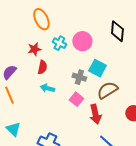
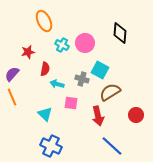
red star: (34, 49) -> (28, 52), moved
cyan arrow: (47, 88) -> (57, 84), moved
pink square: (76, 99) -> (71, 103), moved, turned -32
cyan triangle: (13, 129) -> (45, 114), moved

